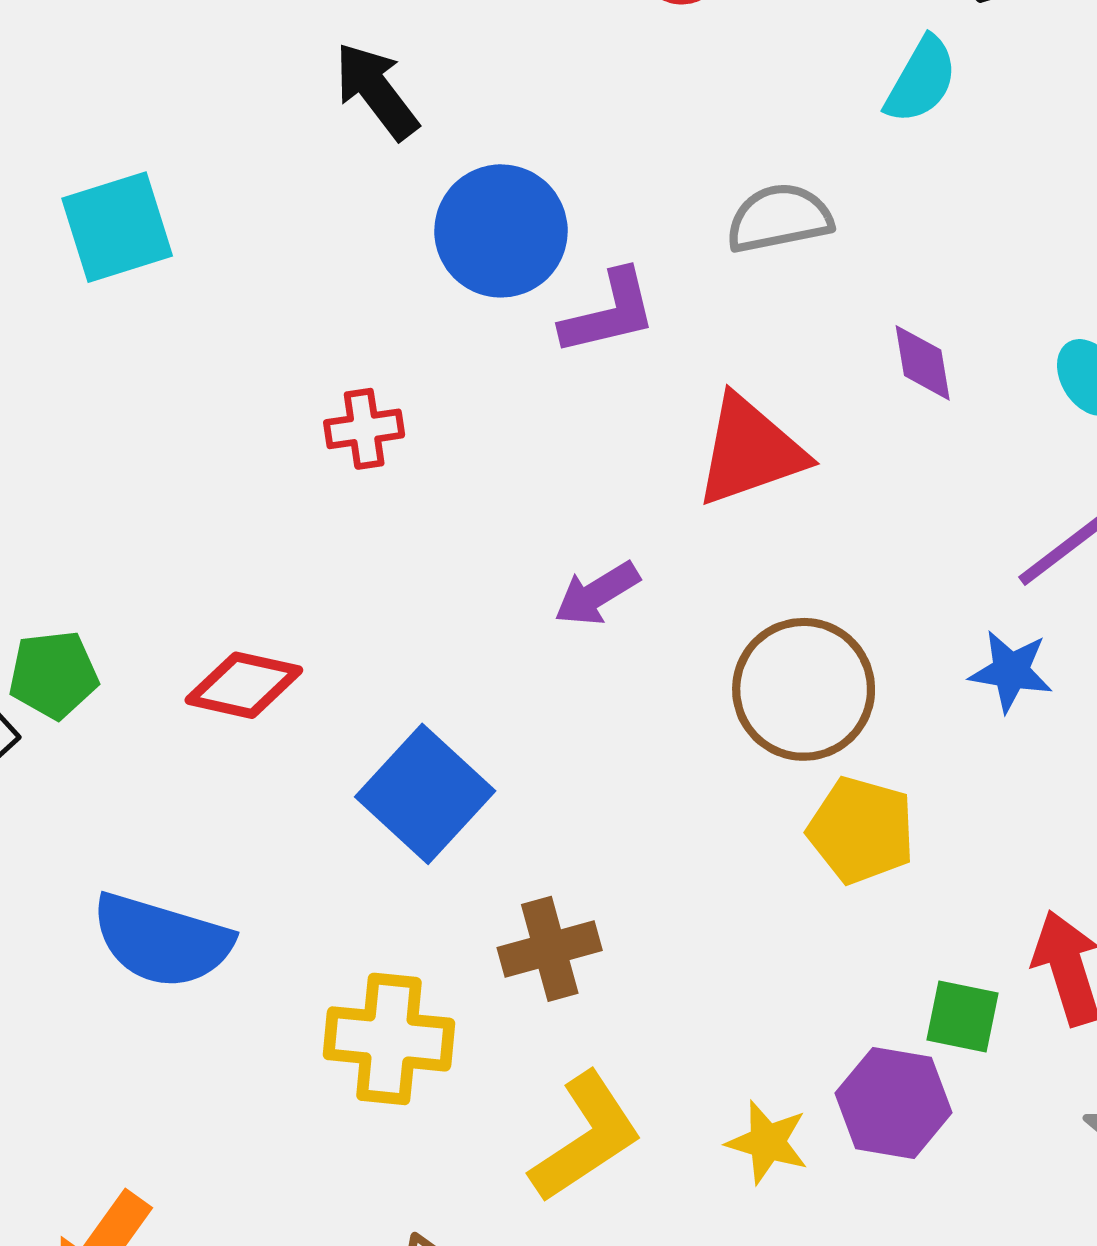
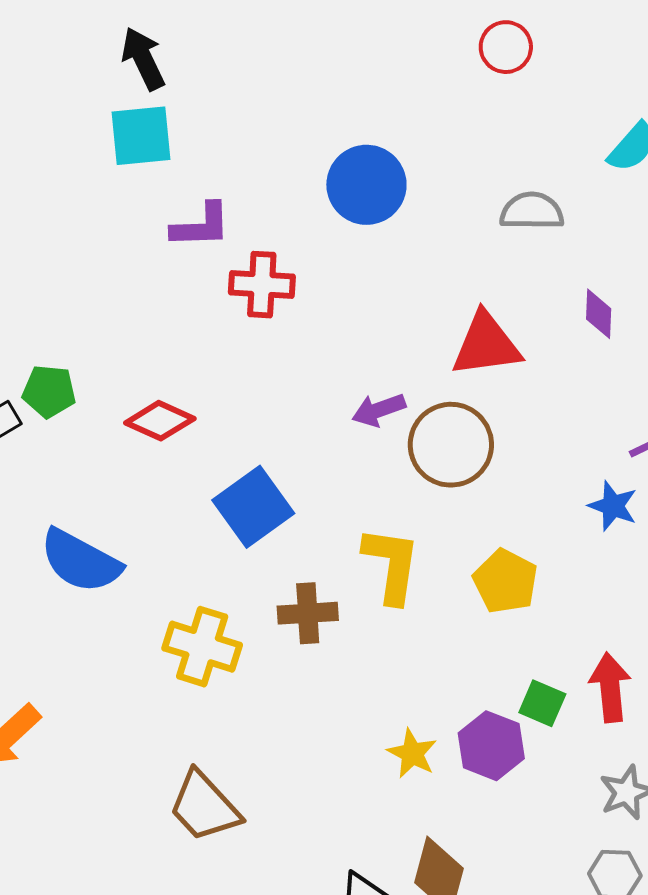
black arrow: (376, 91) -> (143, 59), moved
purple L-shape: (609, 313) -> (201, 226), moved
red cross: (364, 429) -> (262, 285), size x1.4
brown circle: (804, 689) -> (451, 445), moved
yellow L-shape: (586, 1137) -> (392, 565), moved, turned -60

